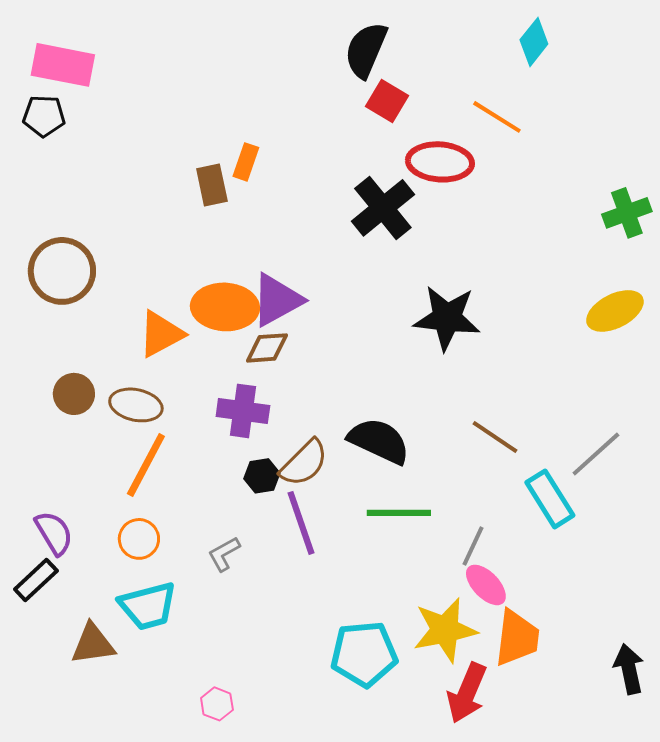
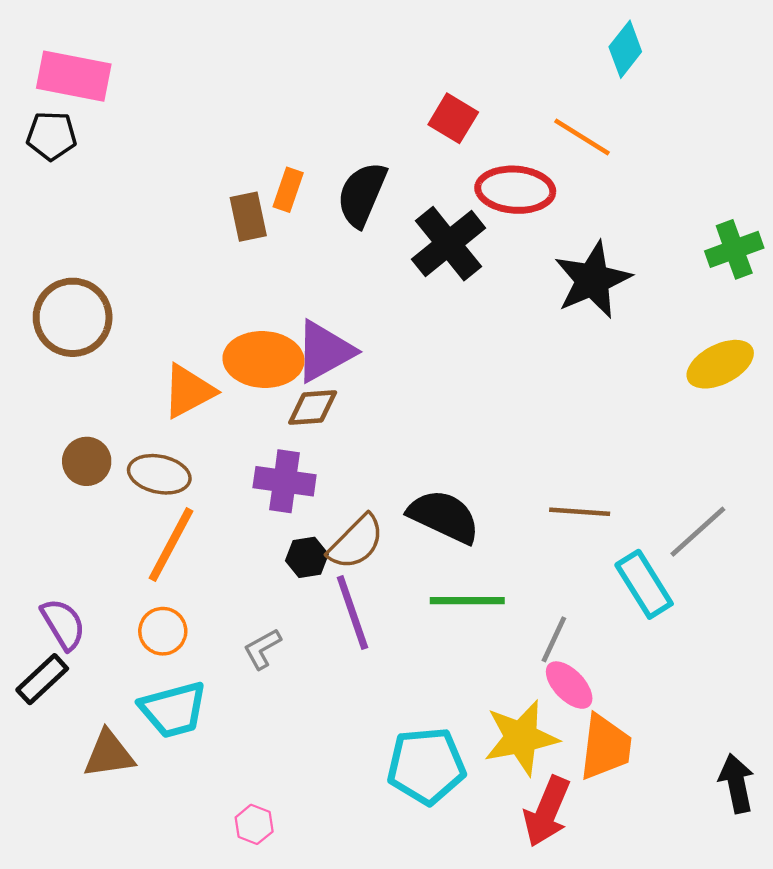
black semicircle: (366, 50) -> (362, 194), moved
black star: (447, 318) -> (593, 280), moved, turned -30
brown line: (495, 437) -> (580, 512), turned -30

